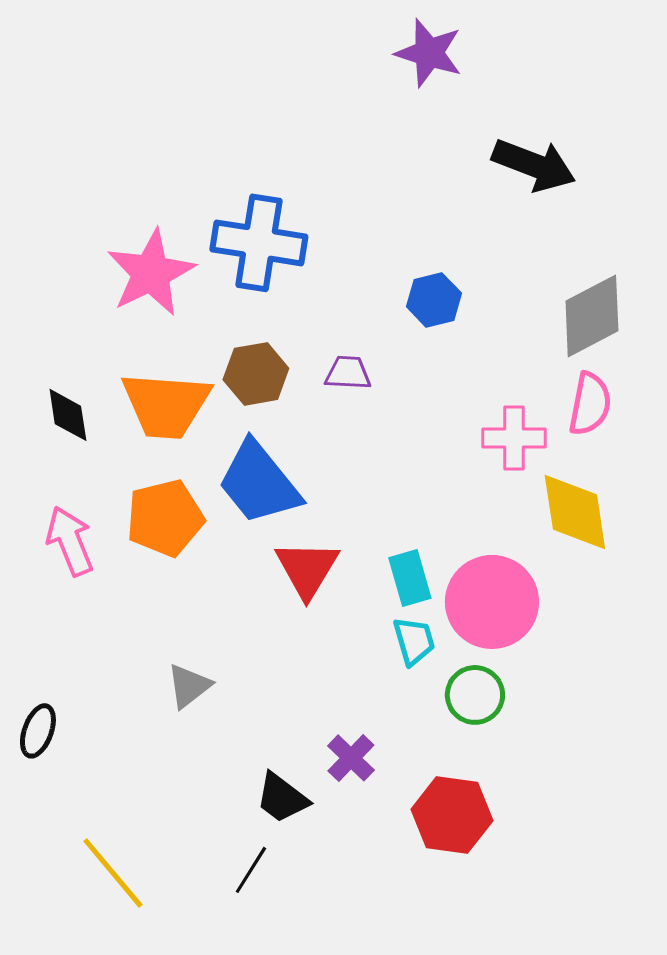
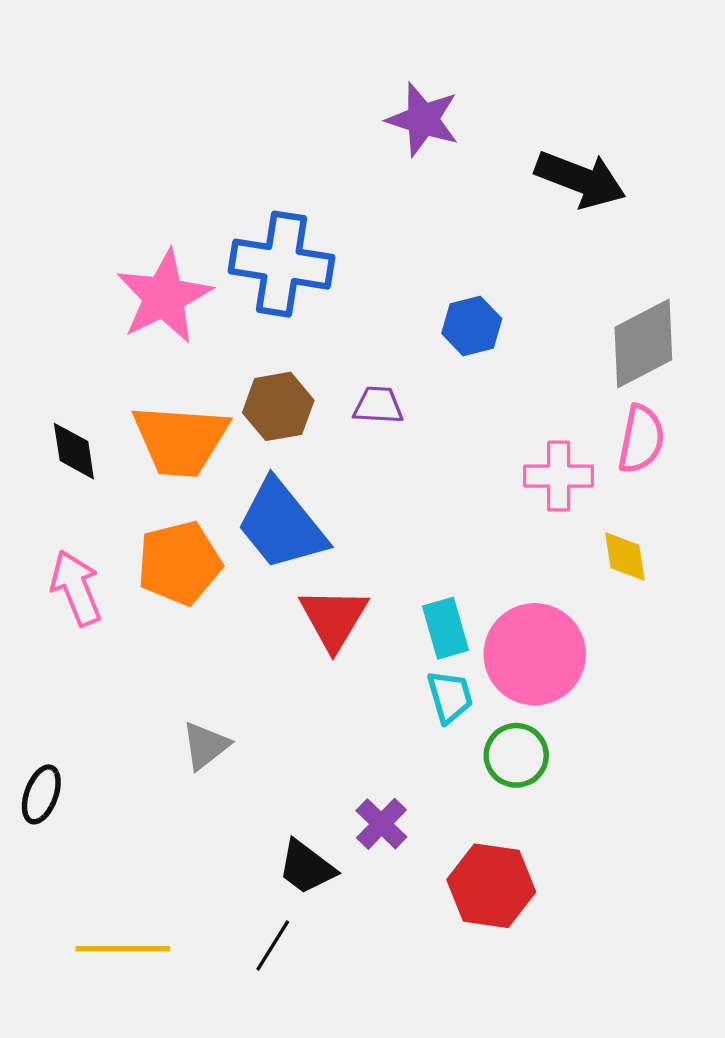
purple star: (429, 53) -> (423, 120), moved
yellow diamond: (575, 512) -> (625, 556), size x0.6
yellow line: (113, 873) -> (123, 949), turned -50

